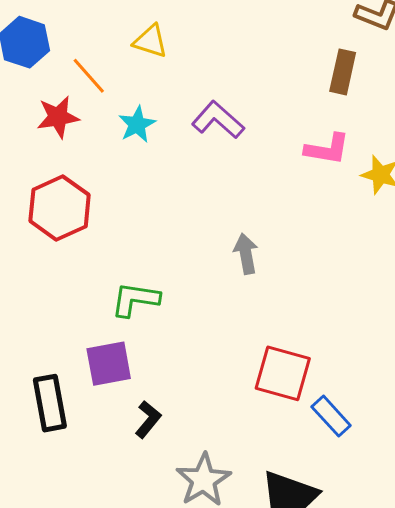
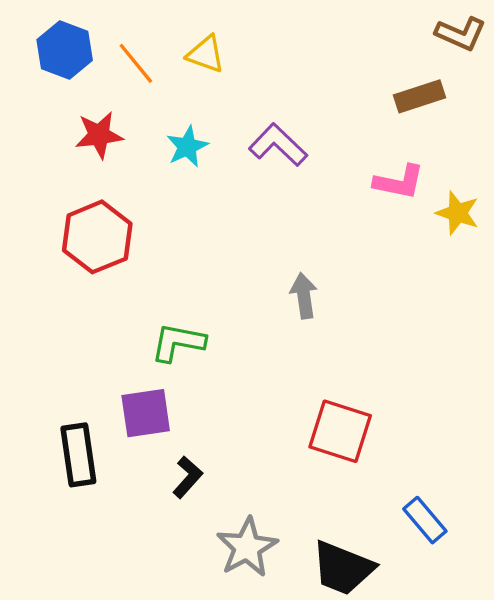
brown rectangle: (343, 72) -> (420, 96), turned 57
orange line: (89, 76) -> (136, 63), moved
blue rectangle: (331, 416) -> (425, 520), moved

